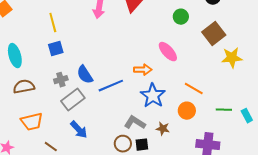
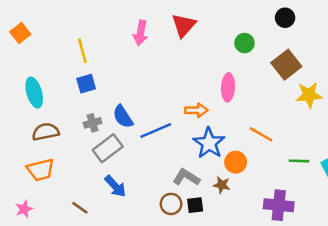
pink ellipse: (168, 52) -> (228, 87), turned 45
orange circle: (187, 111) -> (236, 162), moved
orange trapezoid: (32, 122) -> (41, 170), moved

